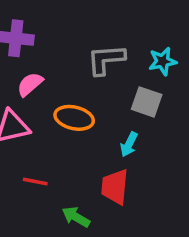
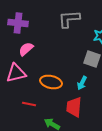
gray L-shape: (106, 59) -> (69, 19), moved
orange ellipse: (74, 118) -> (51, 82), moved

